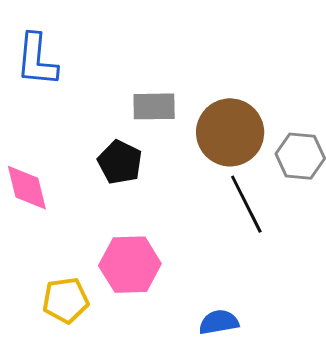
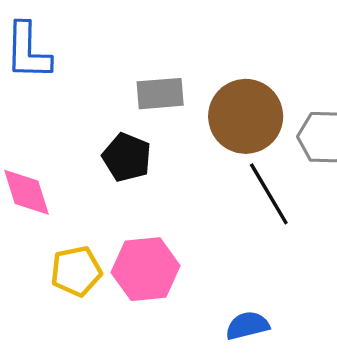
yellow pentagon: (66, 300) -> (76, 271), moved

